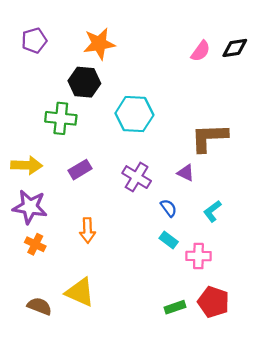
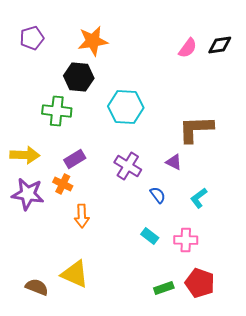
cyan rectangle: (169, 240) -> (150, 236), moved
orange cross: (35, 244) -> (63, 184), moved

